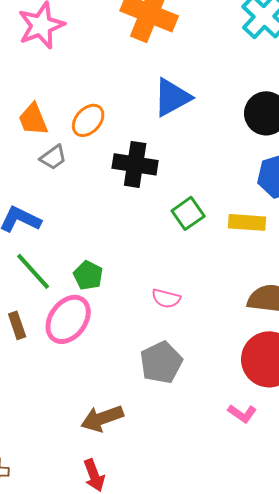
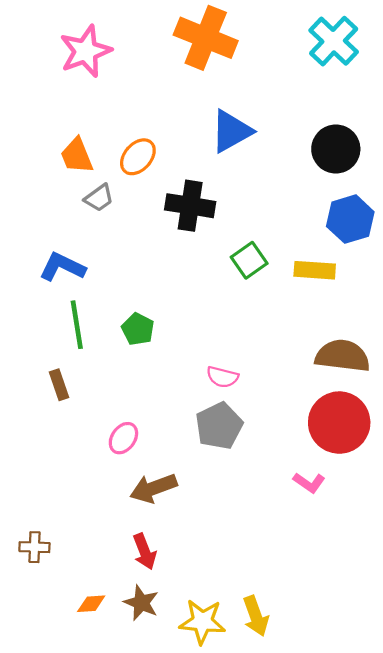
green line: (33, 271) -> (77, 325), turned 33
pink semicircle: (166, 298) -> (222, 377), moved
pink ellipse: (68, 319) -> (123, 438), moved, size x0.6

